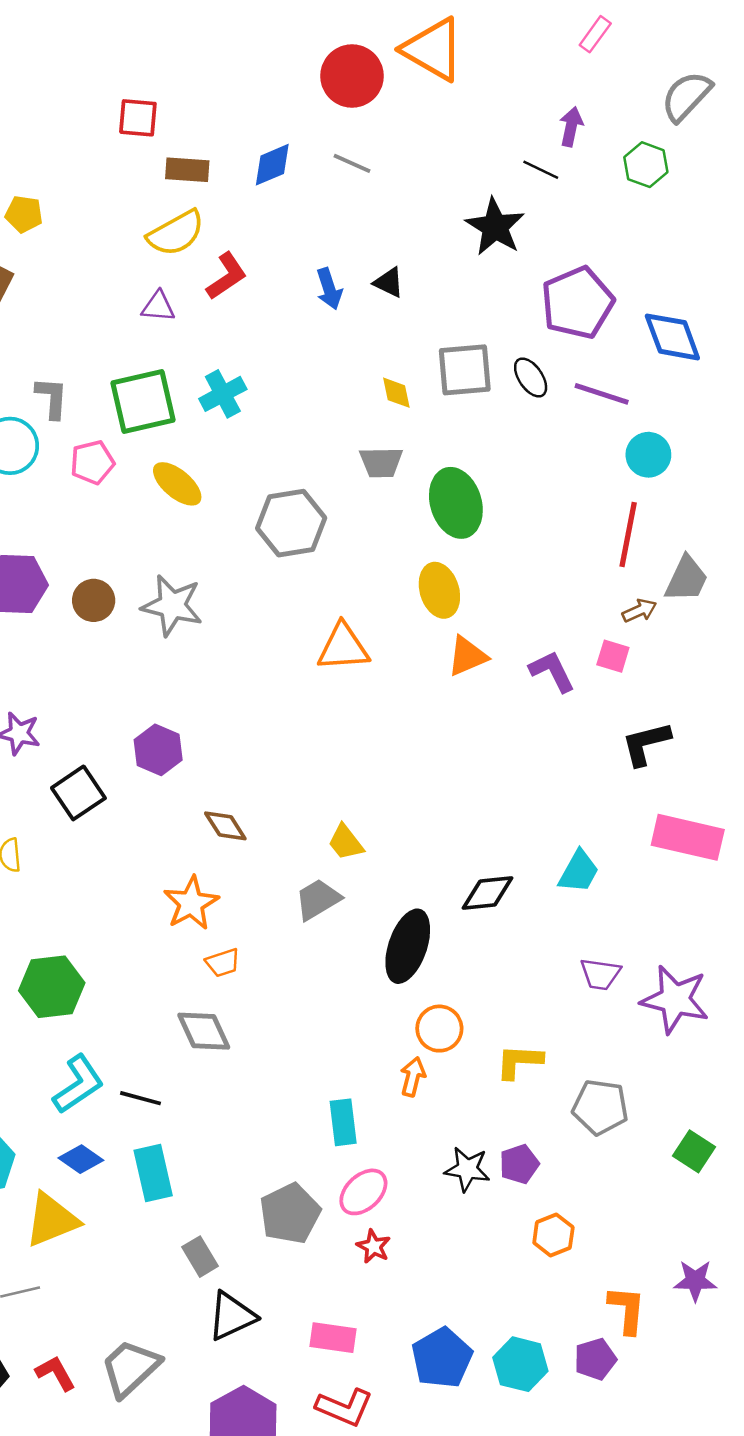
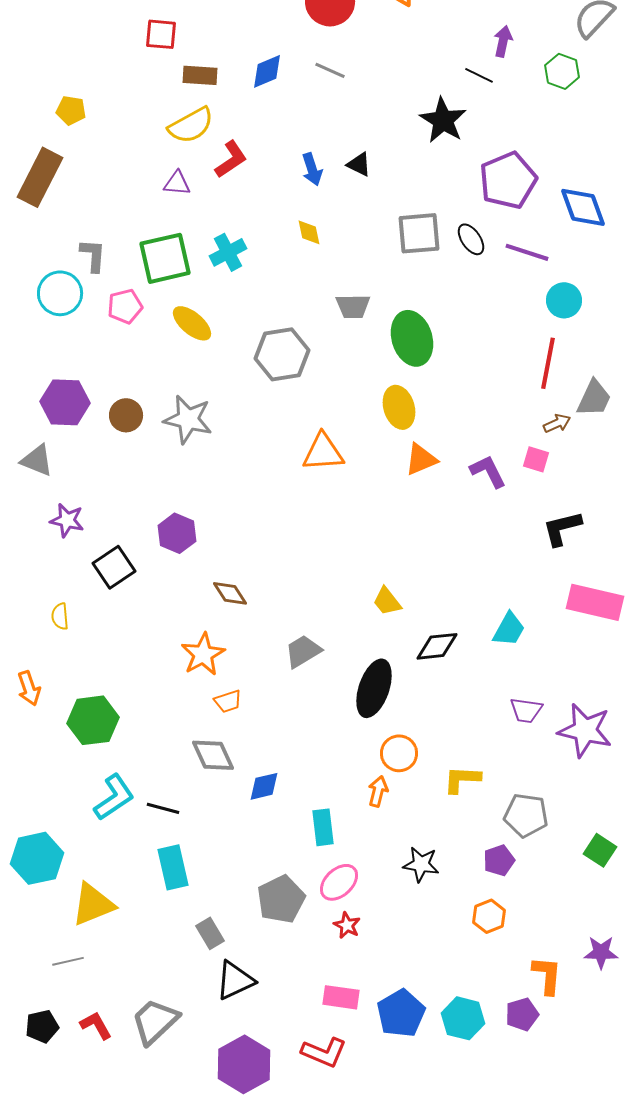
yellow diamond: (396, 393) -> (309, 232), moved
yellow trapezoid: (346, 842) -> (387, 601), moved
blue diamond: (81, 1159) -> (264, 786), moved, turned -48
purple pentagon: (519, 1164) -> (499, 860), moved
pink rectangle: (333, 1338) -> (341, 997), moved

